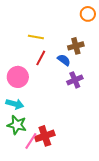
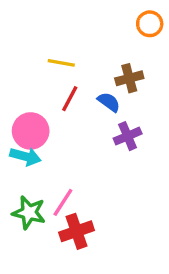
cyan arrow: (15, 104) -> (26, 156), moved
pink line: (31, 141) -> (63, 202), moved

